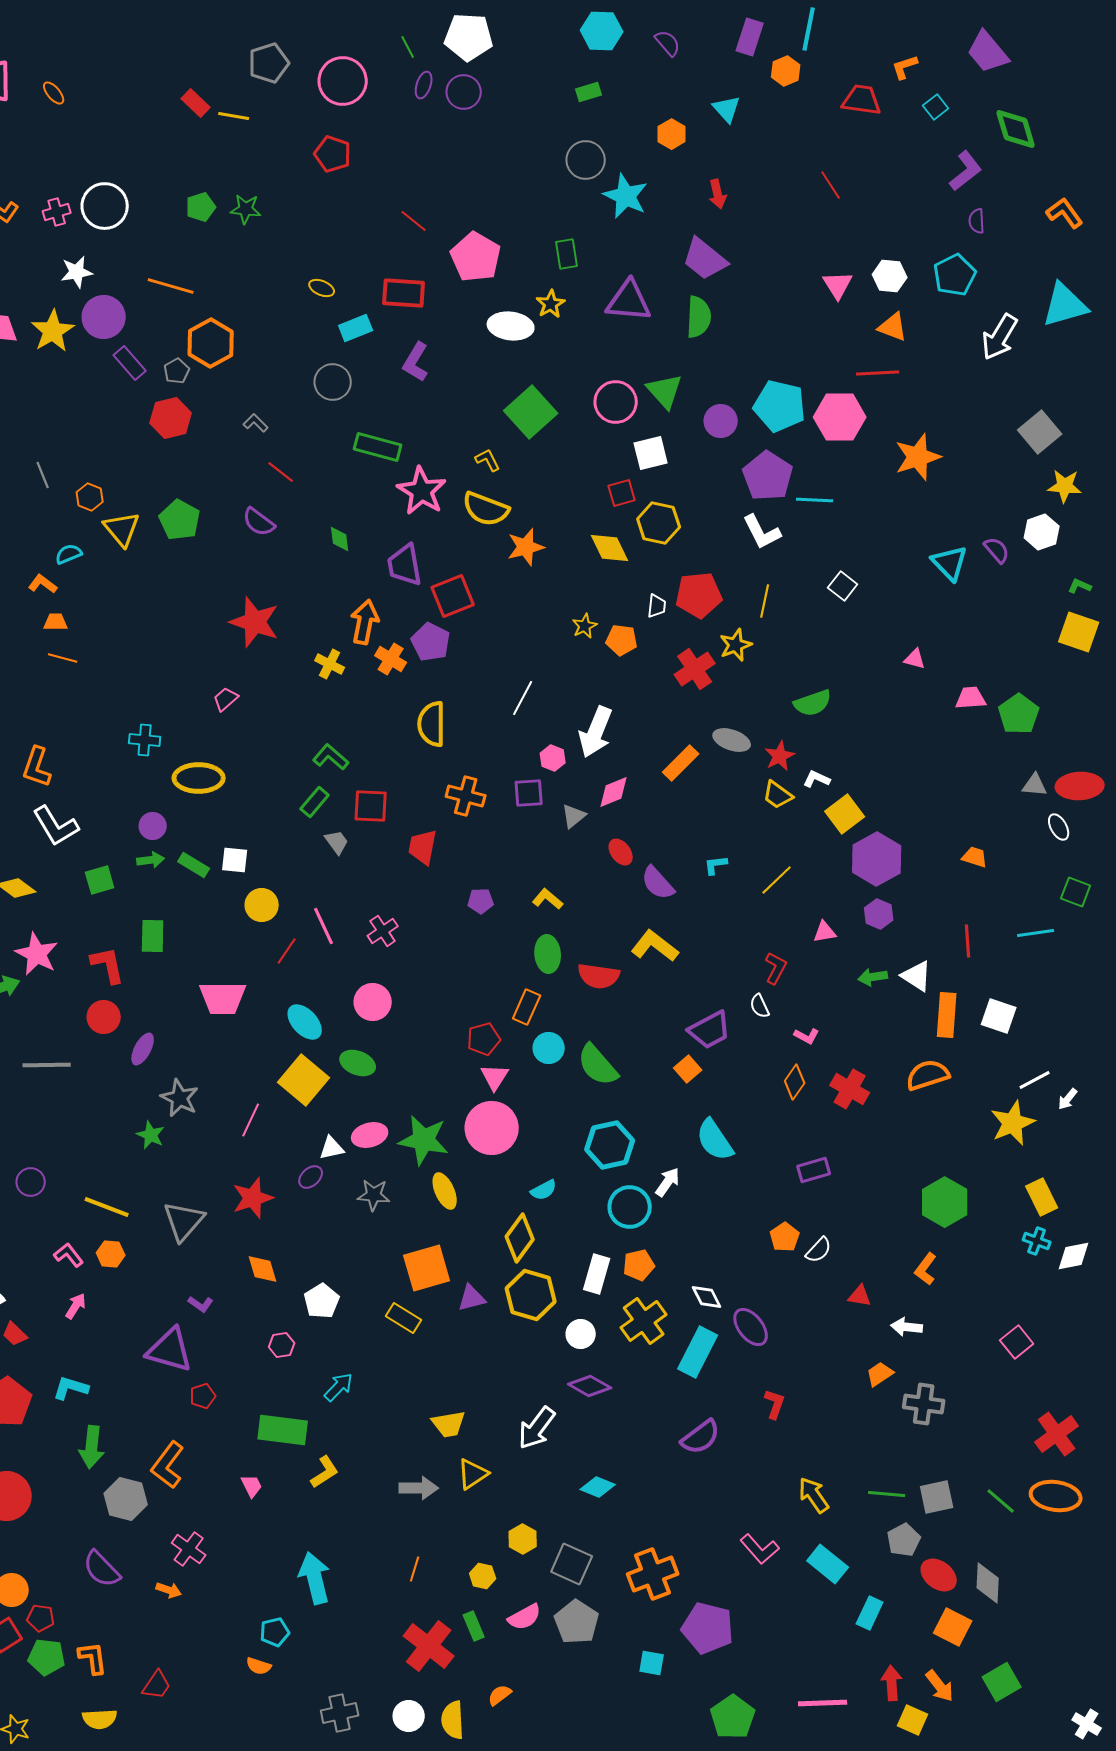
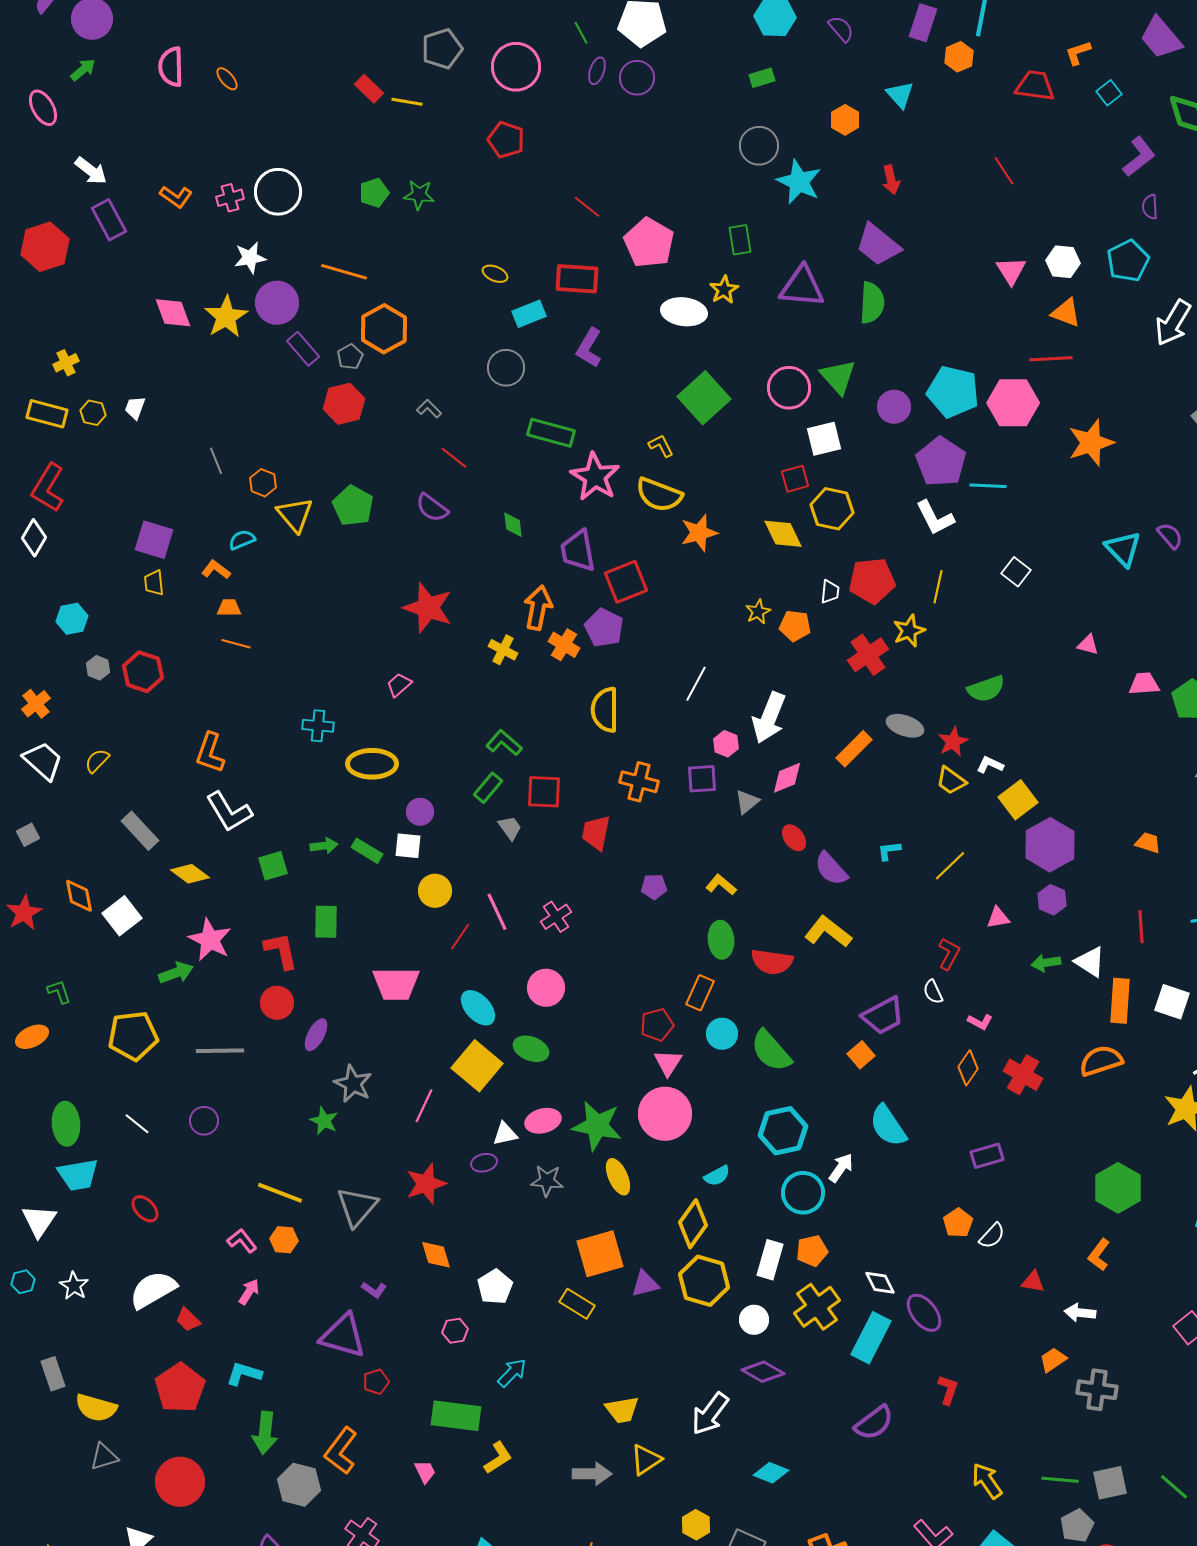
purple circle: (153, 826) -> (420, 812), moved
purple ellipse: (311, 1177) -> (484, 1163), turned 30
purple circle: (31, 1182) -> (204, 1121), moved

